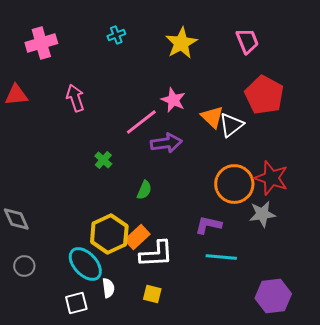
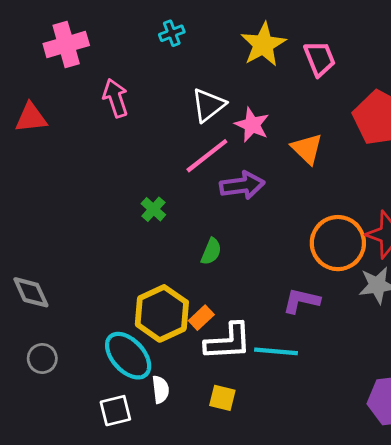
pink trapezoid: (247, 41) -> (320, 59), moved
pink arrow: (75, 98) -> (115, 98), moved
white triangle: (231, 125) -> (208, 105), moved
orange rectangle: (137, 237) -> (201, 318), size x0.7
cyan line: (221, 257) -> (276, 351), moved

